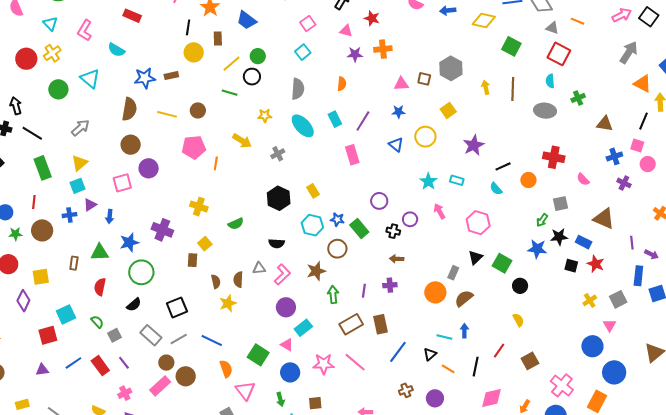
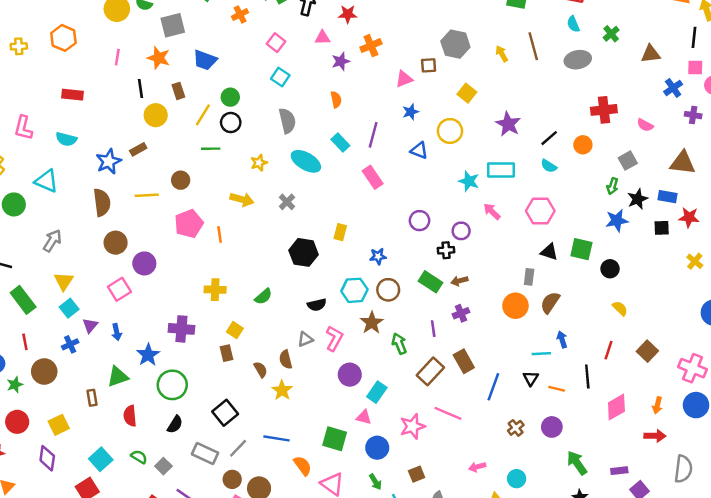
cyan rectangle: (457, 180) -> (501, 170), size x1.6
yellow rectangle: (313, 191) -> (340, 232), turned 64
cyan hexagon: (312, 225) -> (354, 290), moved
green rectangle: (359, 228) -> (431, 282), moved
black triangle: (475, 258) -> (549, 252), turned -42

